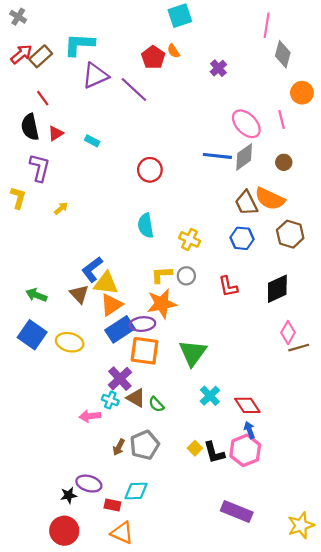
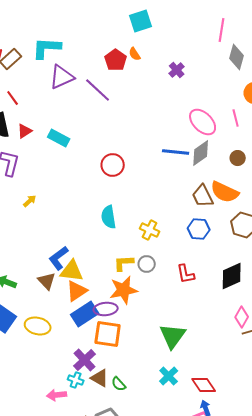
cyan rectangle: (92, 141) -> (59, 138), size x1.5
green triangle: (193, 353) -> (173, 336), moved

